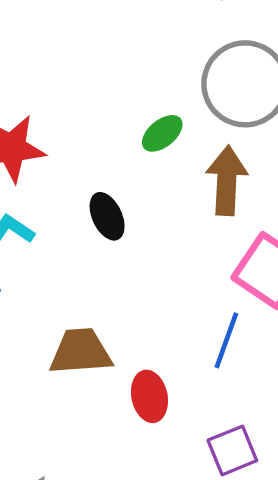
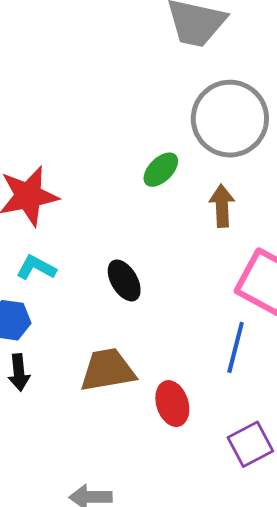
brown arrow: (227, 181) -> (222, 206), size x0.7
black ellipse: (107, 216) -> (124, 280), moved

